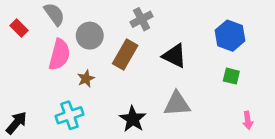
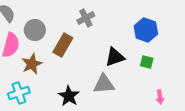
gray cross: (142, 19) -> (86, 18), moved
black triangle: (174, 56) -> (115, 57), moved, turned -45
brown star: (86, 79) -> (32, 64), size x1.5

